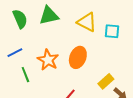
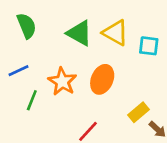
green triangle: (49, 15) -> (79, 33), moved, turned 40
green line: (25, 75) -> (32, 100), turned 42

